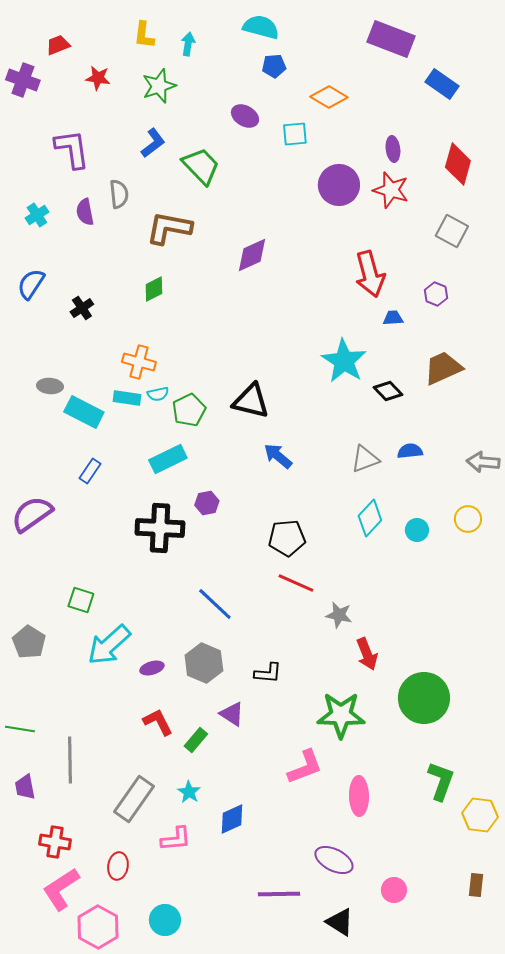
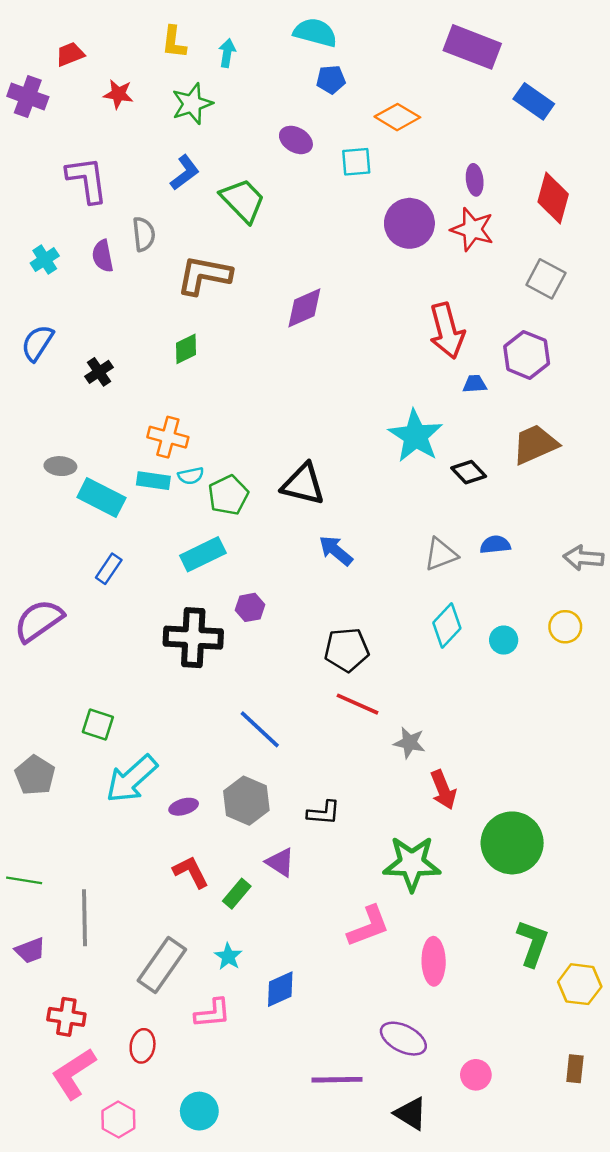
purple hexagon: (436, 294) -> (527, 355), size x1.6
purple trapezoid: (25, 787) -> (30, 950), turned -100
pink hexagon: (98, 927) -> (118, 1120), size x0.7

